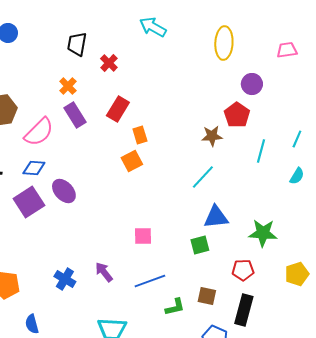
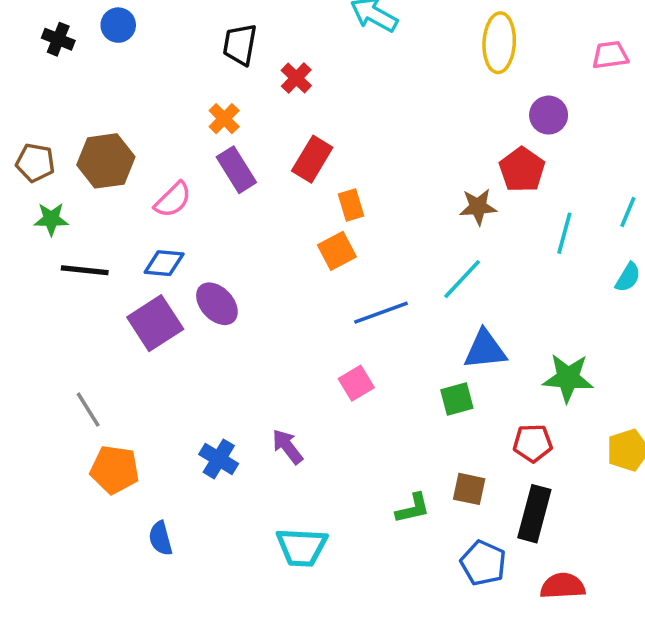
pink semicircle: (39, 132) -> (173, 200), size x0.7
pink square: (143, 236) -> (356, 383), turned -30
blue line: (150, 281) -> (381, 313), moved

